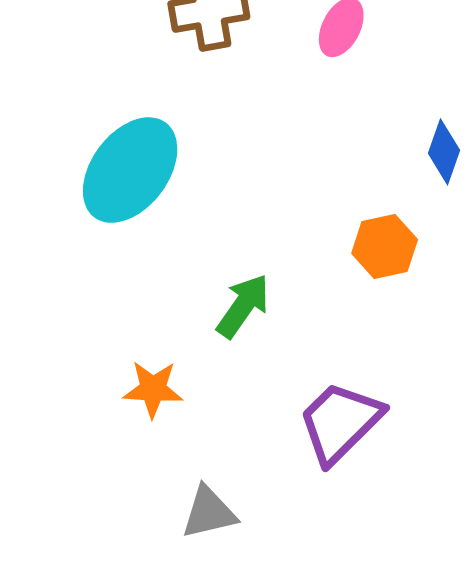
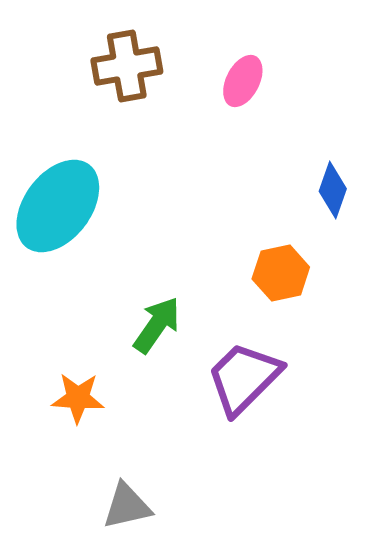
purple trapezoid: (340, 422) -> (244, 378), moved

